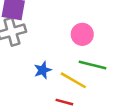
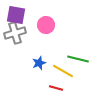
pink circle: (82, 34) -> (46, 25), moved

